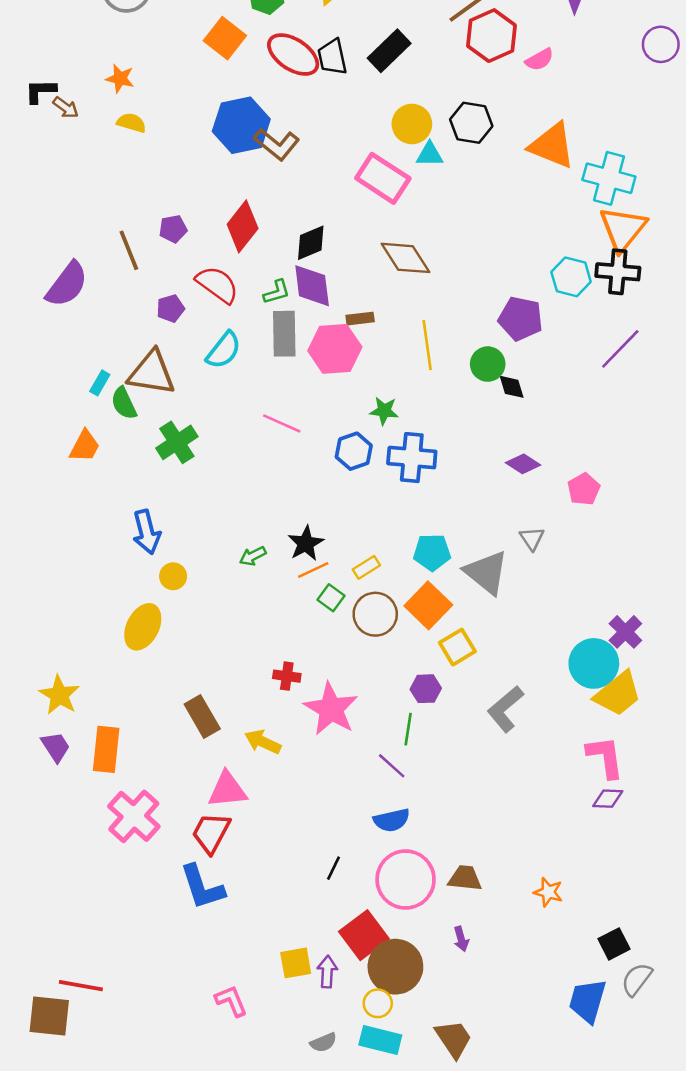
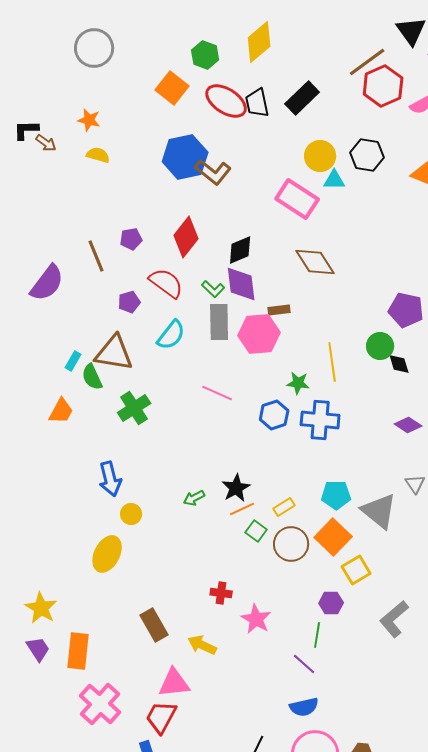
green L-shape: (277, 292) -> (213, 289), turned 60
yellow line: (427, 345) -> (332, 362), moved
pink star: (331, 709) -> (256, 619), size x0.7

